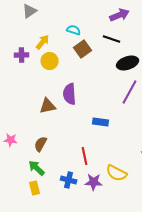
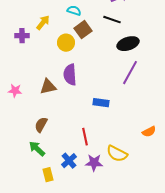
yellow circle: (50, 61) -> (66, 43), moved
pink star: (11, 140) -> (15, 91), moved
blue cross: (69, 180) -> (69, 161), turned 35
yellow rectangle: (35, 188) -> (48, 175), moved

